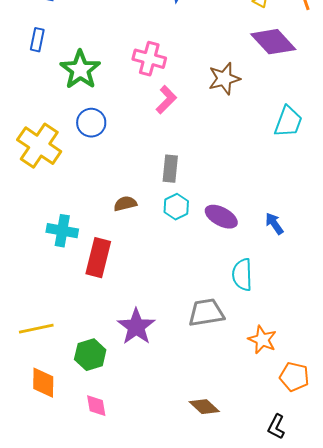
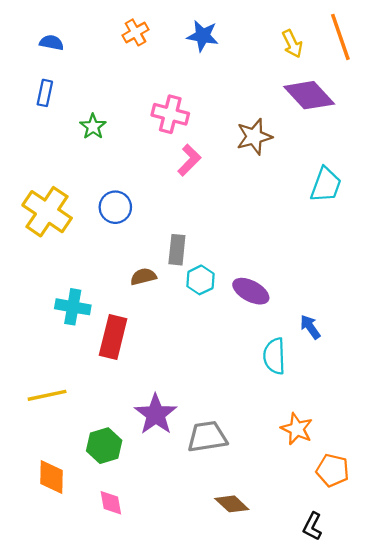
green star: (80, 70) -> (93, 127), size x0.6
blue circle: (91, 123) -> (115, 207), moved
gray rectangle: (170, 169) -> (177, 250), moved
blue arrow: (274, 224) -> (310, 327), moved
gray trapezoid: (206, 313) -> (207, 437), moved
yellow line: (36, 329) -> (47, 395), moved

